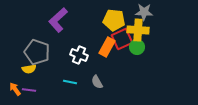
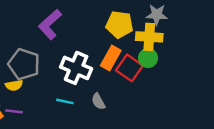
red square: (122, 39) -> (129, 68), moved, turned -30
white cross: (79, 55) -> (76, 68), size x1.4

